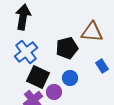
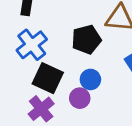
purple circle: (54, 92) -> (80, 98), moved

